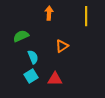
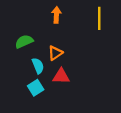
orange triangle: (62, 46) -> (55, 53), moved
red triangle: (55, 79) -> (61, 76), moved

